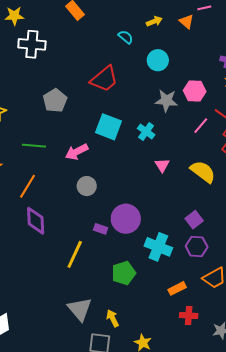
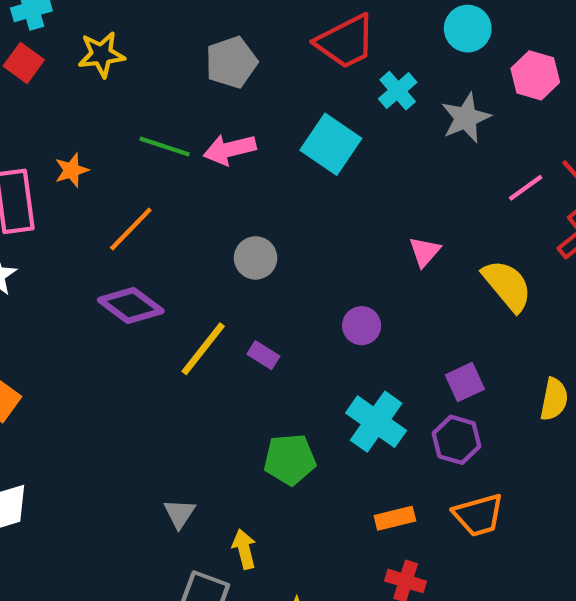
pink hexagon: (195, 91) -> (535, 75), moved
gray star: (166, 101) -> (466, 118), turned 30
cyan cross: (146, 132) -> (398, 91), moved
pink arrow: (77, 152) -> (230, 149), moved
purple circle: (126, 219) -> (362, 326), moved, size x0.6
purple diamond: (36, 221) -> (131, 305), turned -64
yellow line: (75, 254) -> (203, 349), moved
gray triangle: (80, 309) -> (179, 513), size x0.6

